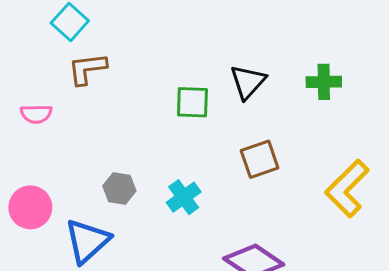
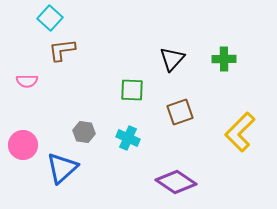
green square: (192, 102) -> (132, 90), moved
cyan cross: (184, 197) -> (128, 138), turned -30

